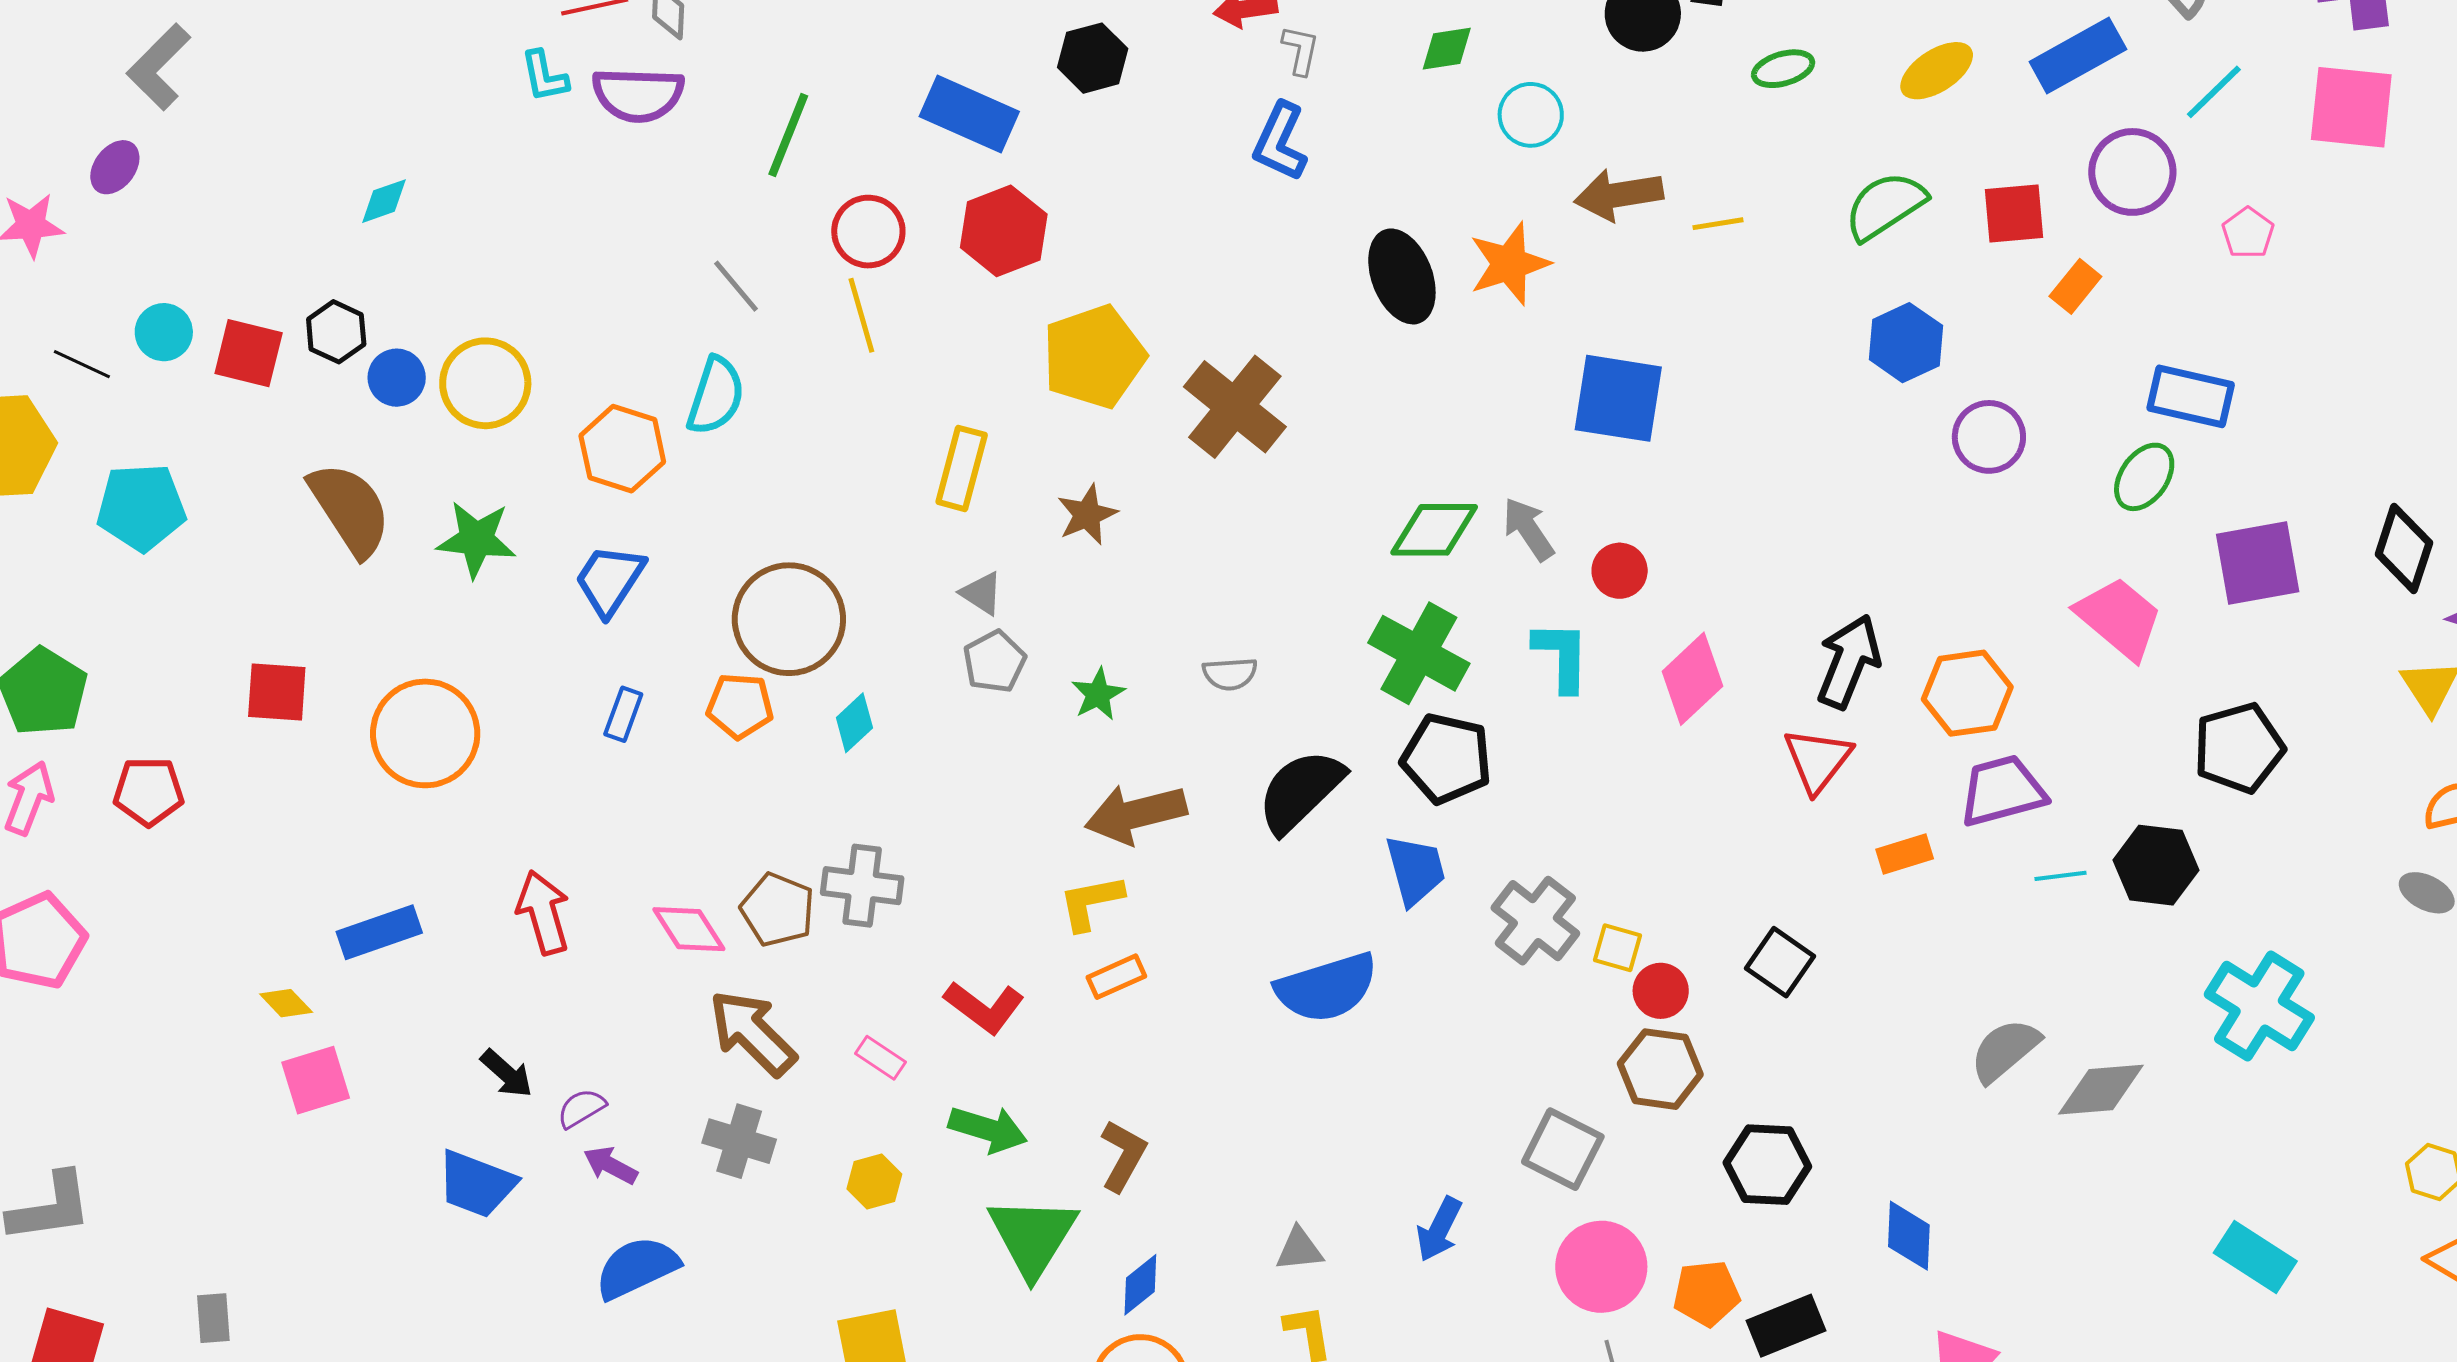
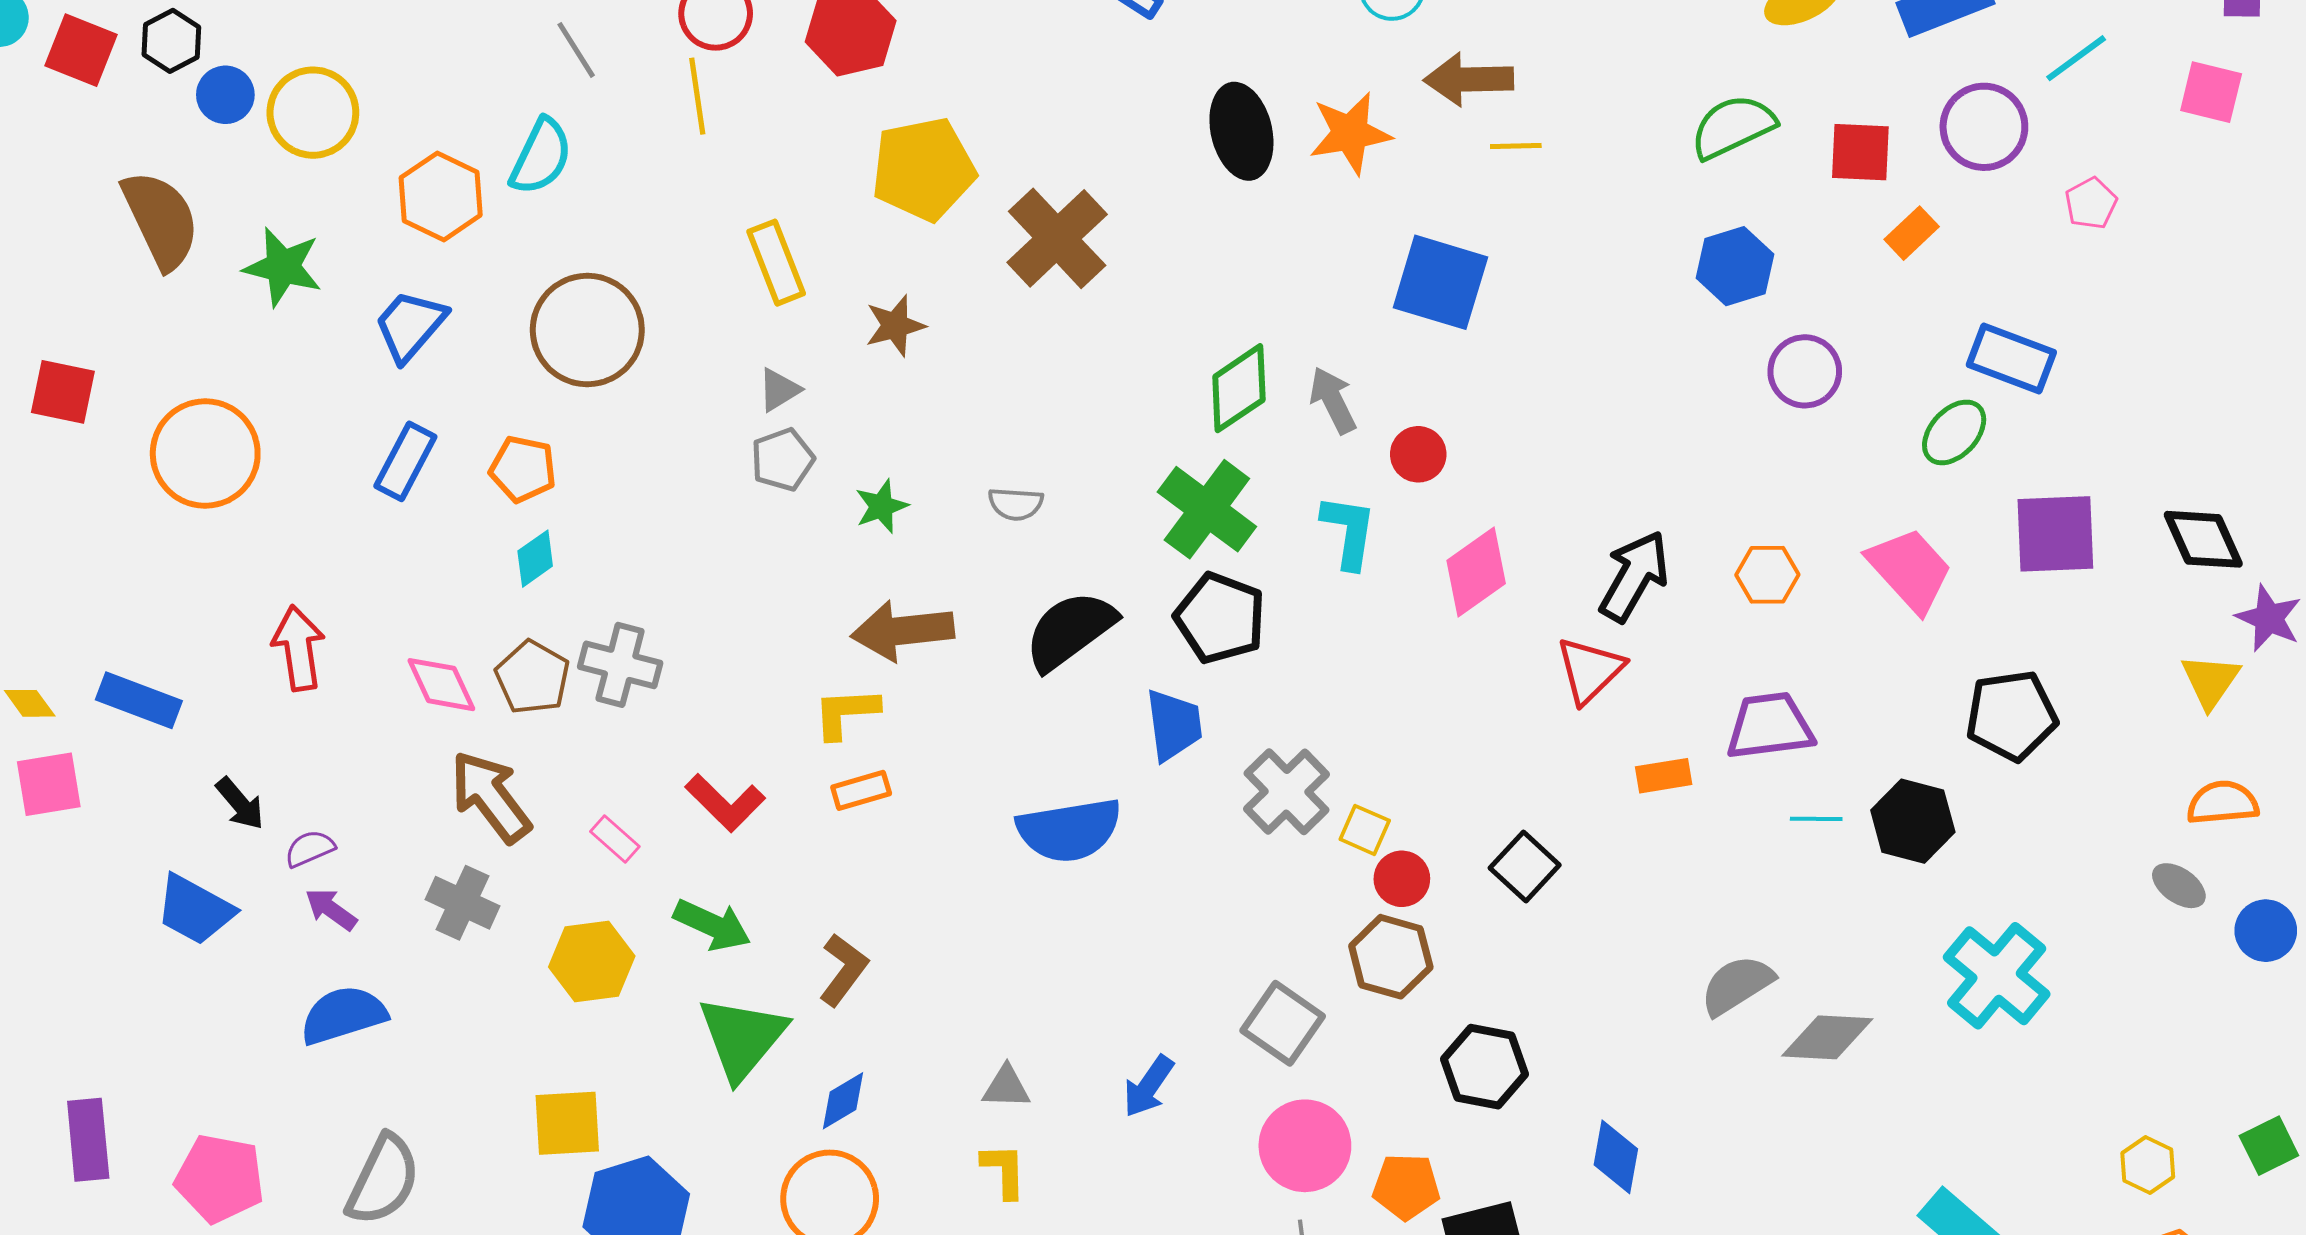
pink square: (2351, 107) -> (2211, 92), size x0.7
yellow line: (1718, 224) -> (1516, 146), moved
yellow rectangle: (962, 468) -> (776, 263), turned -44
green diamond: (1434, 530) -> (1239, 388), turned -42
black diamond: (2404, 549) -> (2203, 539), turned -50
gray triangle: (982, 593) -> (779, 390), turned 48
brown circle: (789, 619) -> (587, 330), moved
orange hexagon: (1967, 693) -> (1767, 575), moved, size x0.7
blue rectangle: (623, 714) -> (405, 461), size x1.4
cyan diamond: (854, 723) -> (535, 559), moved
blue rectangle: (379, 932) -> (139, 700), moved, turned 32
yellow hexagon: (874, 1182) -> (592, 962), size x1.5

